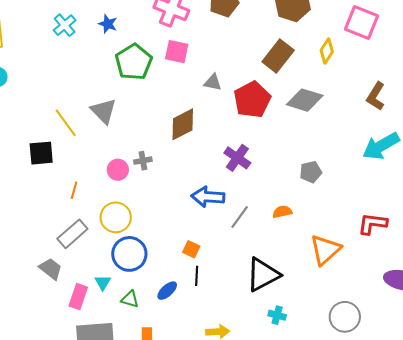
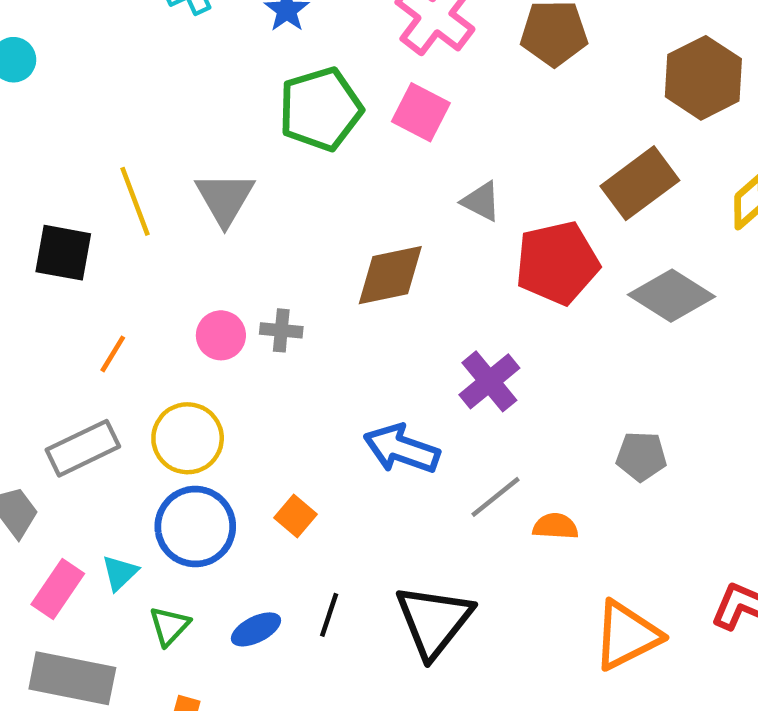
gray line: (240, 217) -> (495, 497), moved
orange square: (191, 249) -> (295, 516), moved
black triangle: (263, 275) -> (434, 621), moved, turned -39
green triangle: (130, 299) -> (169, 626), turned 42

